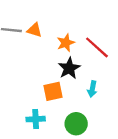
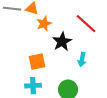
orange star: (66, 43) -> (44, 24), moved
orange square: (53, 91) -> (37, 62), moved

